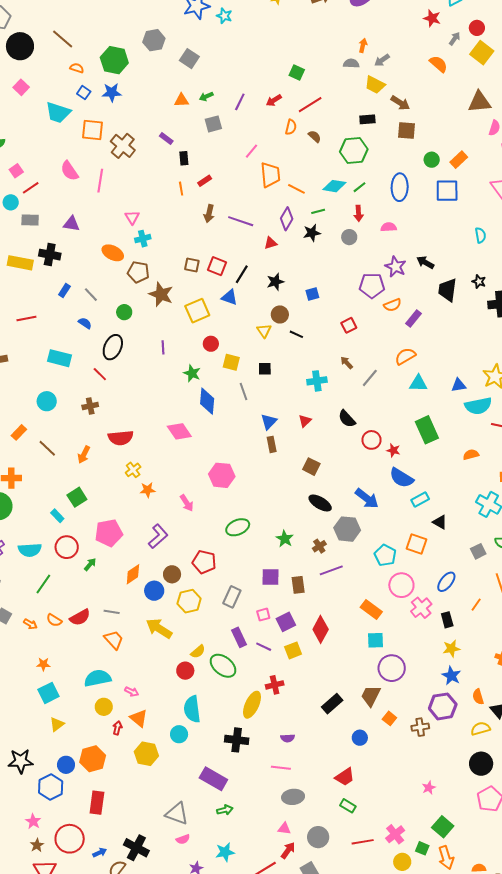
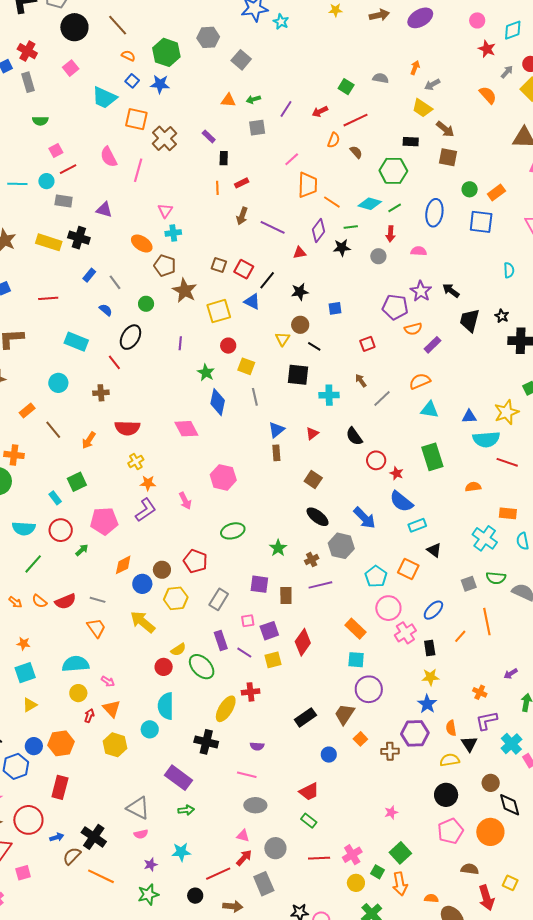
gray semicircle: (351, 63) -> (380, 78), moved
black square: (265, 369) -> (298, 375), moved, size x1.6
purple L-shape: (158, 536) -> (146, 510), moved

